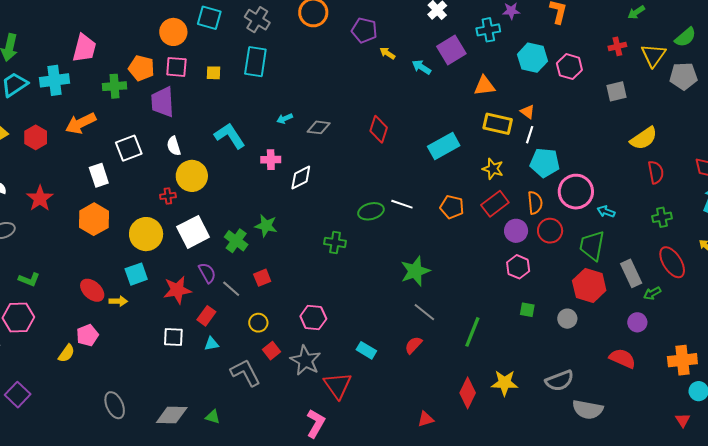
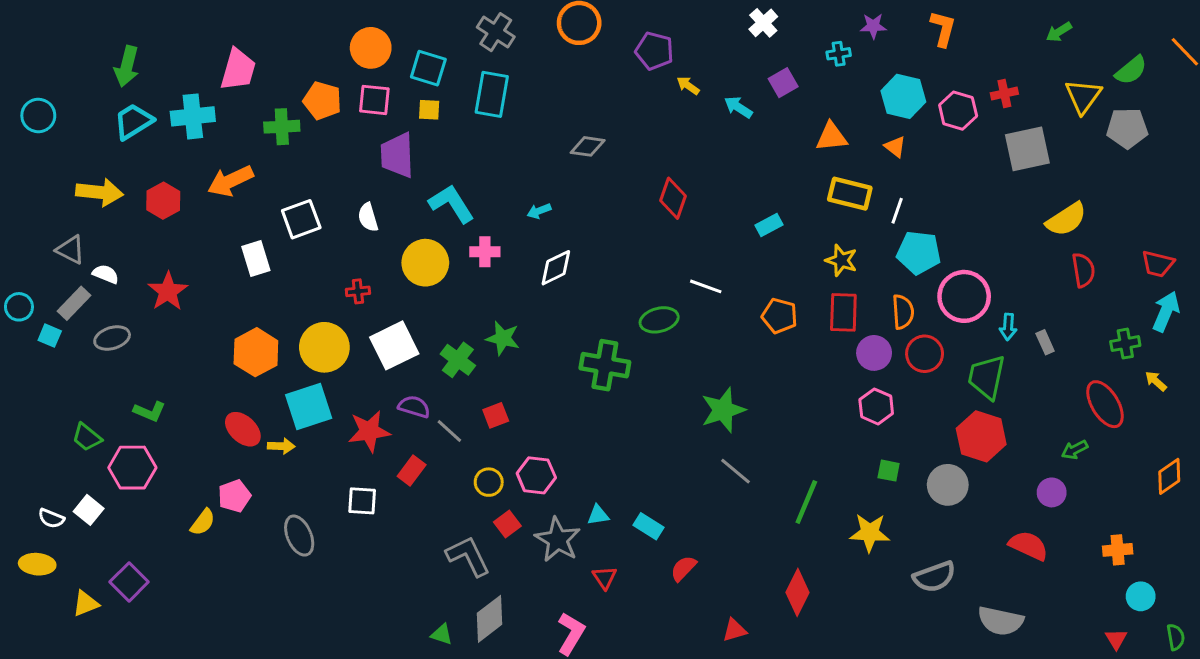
cyan square: (209, 18) -> (428, 68), moved
cyan cross: (488, 30) -> (839, 54), size x0.7
red cross: (617, 46) -> (1004, 94), moved
purple square: (451, 50) -> (783, 83), size x0.7
gray square: (617, 91) -> (1027, 149), size x1.5
purple trapezoid: (163, 102) -> (397, 155), moved
orange triangle: (528, 112) -> (895, 147), moved
cyan arrow: (285, 119) -> (539, 211), moved
gray diamond: (319, 127) -> (588, 146), moved
cyan rectangle: (444, 146) -> (769, 225), size x0.6
pink cross: (271, 160) -> (485, 252), moved
yellow circle: (192, 176) -> (425, 263), moved
white line: (402, 204) -> (706, 286), moved
red rectangle: (495, 204) -> (843, 312), turned -52
cyan arrow: (606, 211) -> (1008, 327), turned -108
green cross: (662, 217) -> (1125, 344), moved
orange hexagon: (94, 219) -> (256, 352), moved
green cross: (335, 242) -> (605, 365), size x1.5
purple semicircle: (207, 273) -> (414, 407), turned -45
gray rectangle: (631, 273) -> (1045, 342), moved, size x0.6
cyan square: (136, 274) -> (309, 406), size x1.4
pink hexagon: (313, 317) -> (536, 475), moved
gray circle: (567, 319) -> (948, 485), size x1.4
cyan triangle: (211, 344) -> (598, 515), moved
red semicircle: (413, 345) -> (683, 568), moved
orange cross: (682, 360) -> (1118, 550), size x0.7
yellow star: (505, 383) -> (870, 533), moved
red triangle: (338, 385) -> (605, 578), size x0.6
gray ellipse: (115, 405) -> (299, 536), moved
gray semicircle: (588, 410) -> (1001, 621), moved
gray diamond: (172, 415) -> (490, 619), moved, turned -40
green triangle: (213, 417) -> (442, 634), moved

